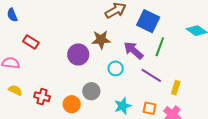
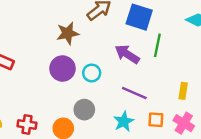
brown star: (101, 40) -> (68, 33), moved
cyan circle: (116, 68) -> (92, 73), moved
purple line: (151, 75) -> (134, 93), moved

